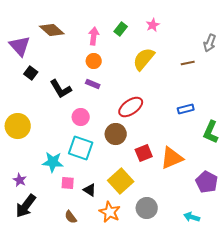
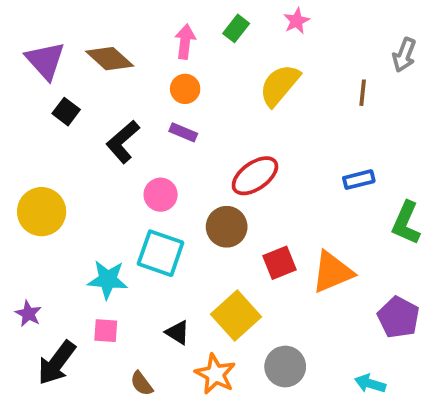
brown diamond: (52, 30) -> (110, 59), moved
brown line: (188, 63) -> (363, 93), turned -72
black L-shape: (61, 89) -> (123, 142), turned 80
purple star: (20, 180) -> (28, 314), moved
pink square: (68, 183) -> (106, 331), moved

